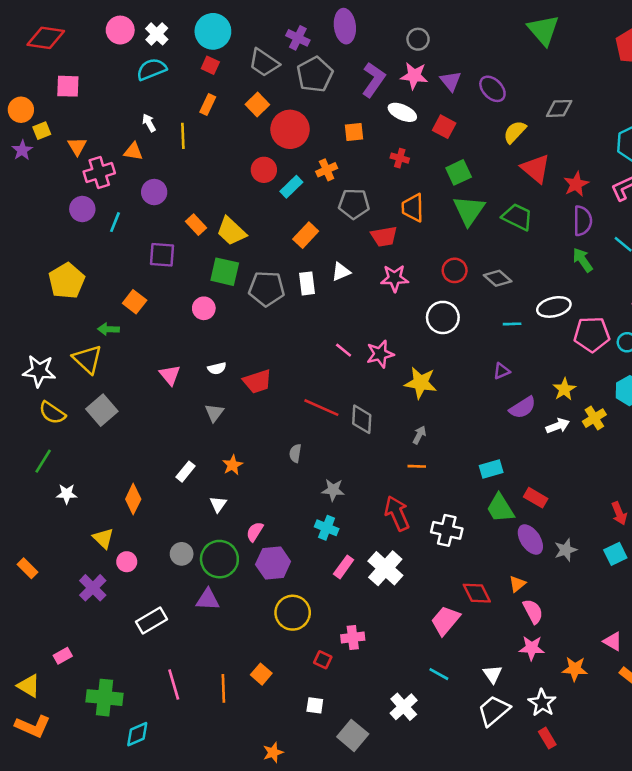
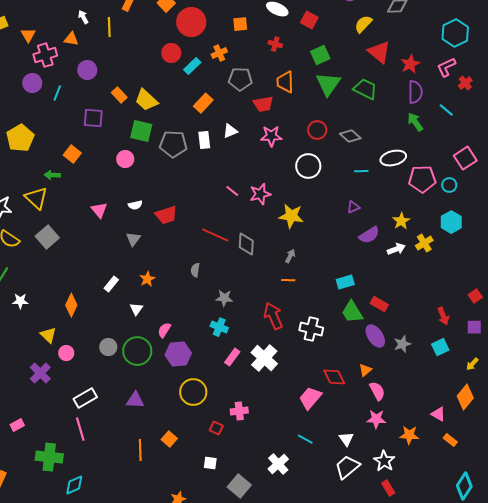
purple triangle: (208, 600) -> (135, 400), moved
pink line: (174, 684) -> (80, 429), moved

